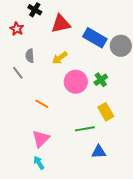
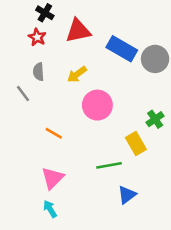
red star: (17, 29) -> (37, 37), moved
green cross: (101, 80) -> (155, 119), moved
blue triangle: (99, 152) -> (127, 195), turned -35

